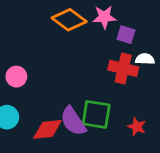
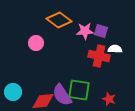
pink star: (104, 17) -> (85, 31), moved
pink circle: (16, 77) -> (36, 43), moved

